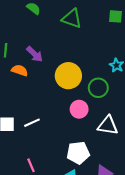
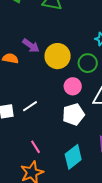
purple arrow: (35, 54) -> (31, 46), moved
white pentagon: (78, 153) -> (73, 114), moved

